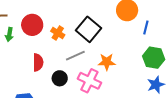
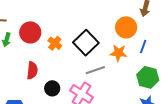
gray line: (75, 56) -> (95, 70), moved
orange star: (107, 62) -> (118, 53), moved

